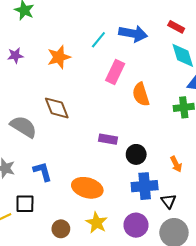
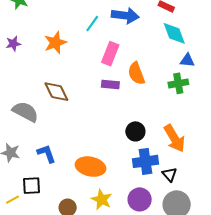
purple rectangle: (108, 139) -> (110, 85), moved
orange arrow: (176, 164) -> (174, 138), size x1.8

